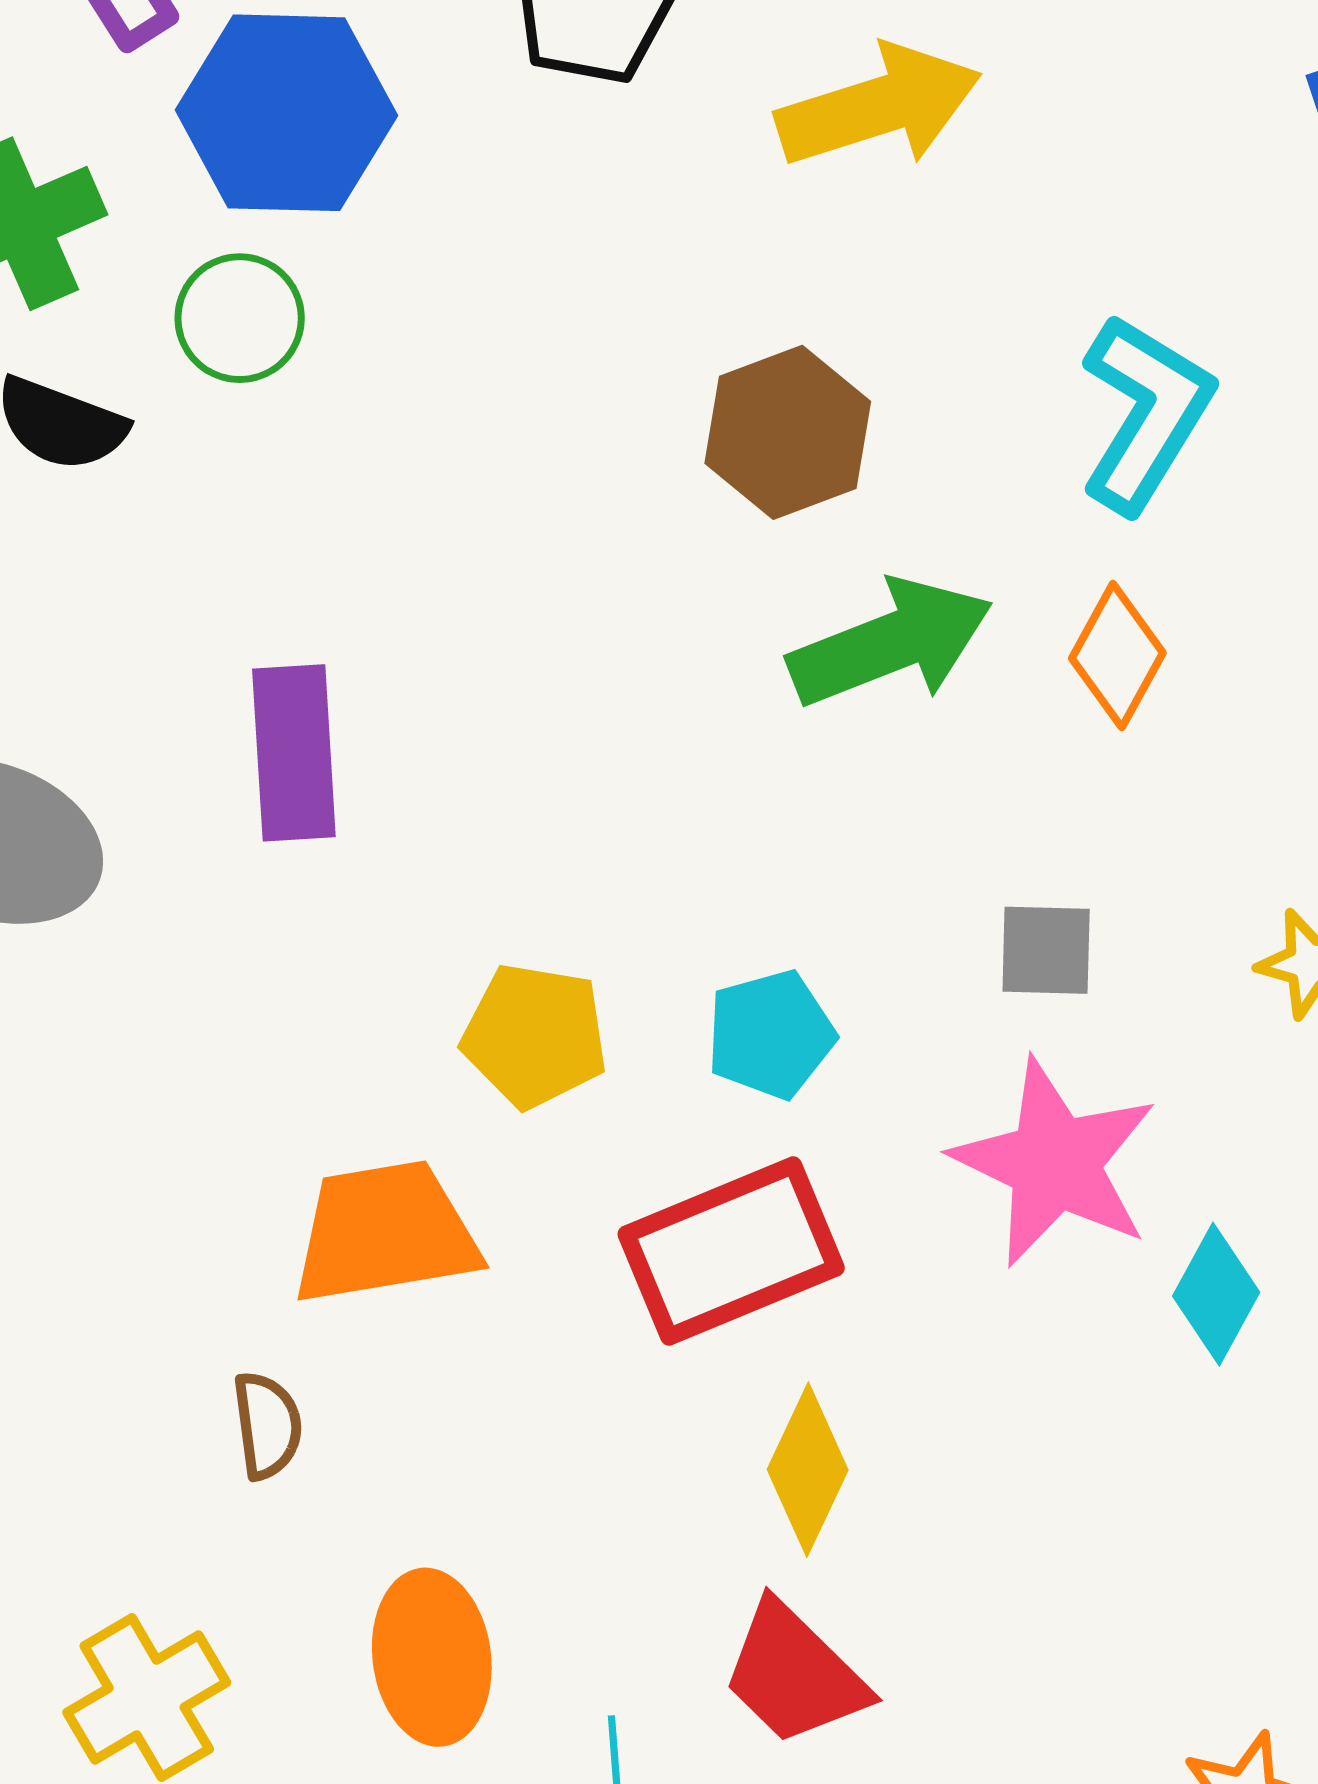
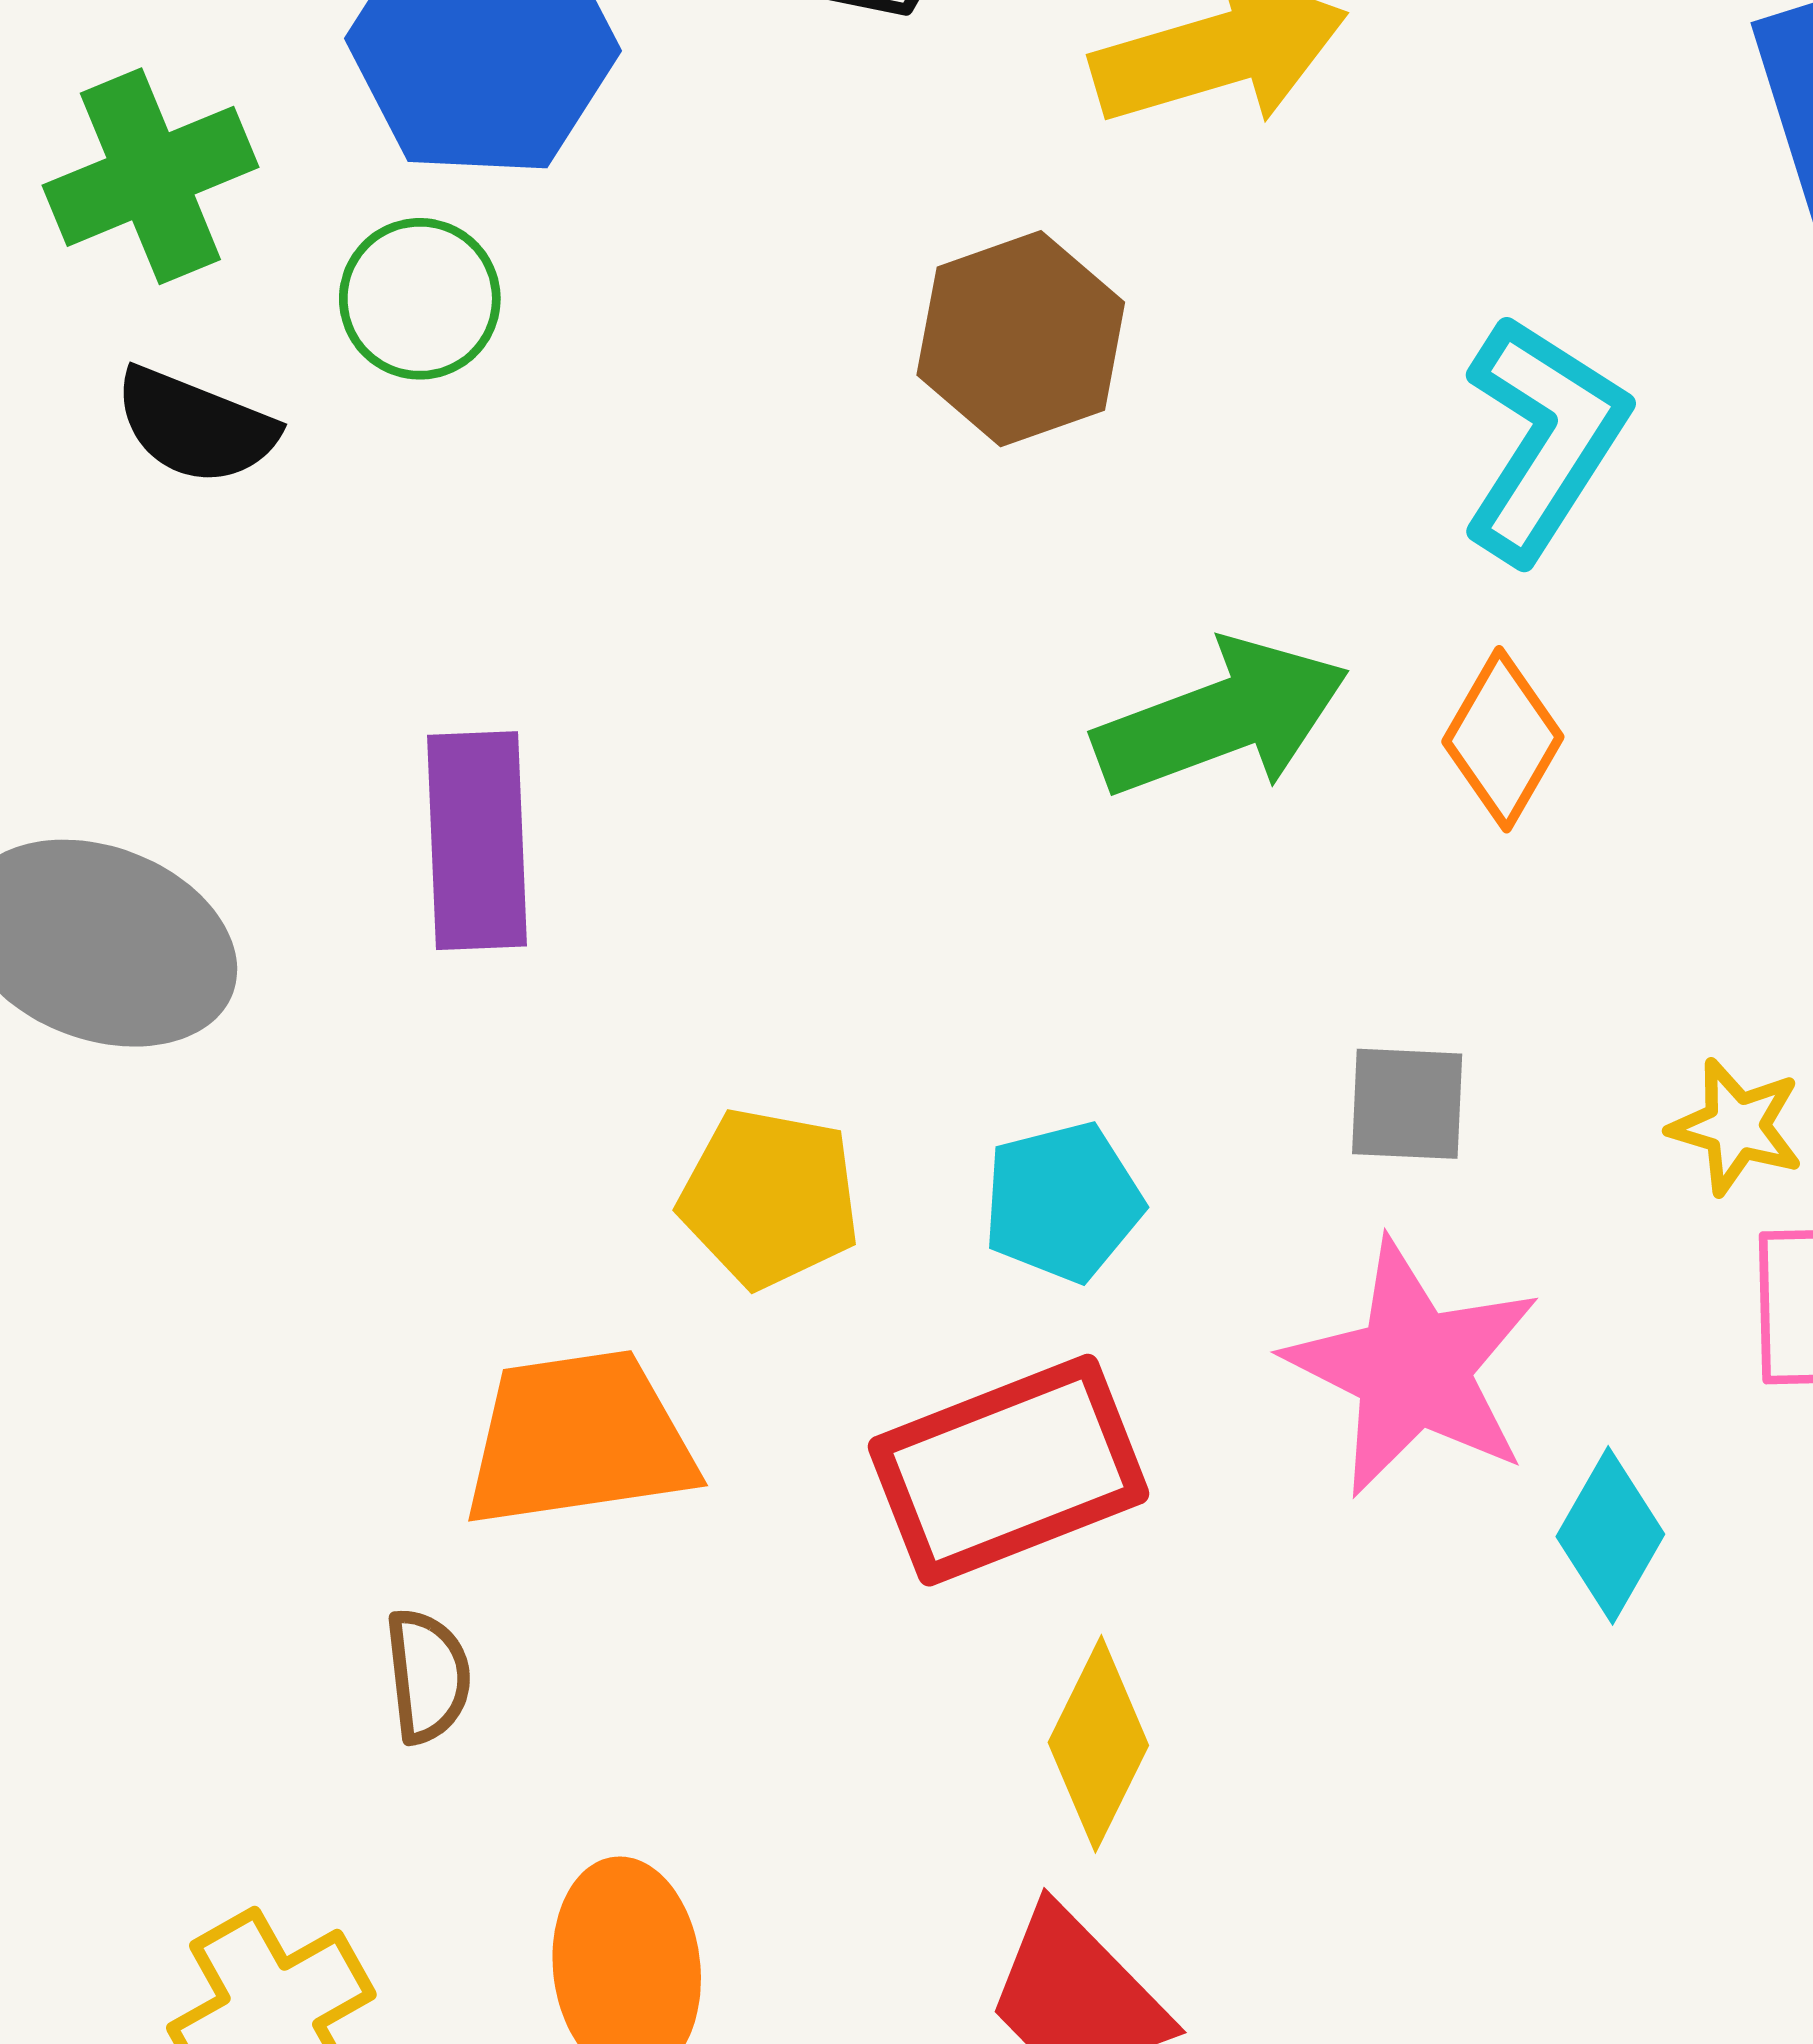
brown hexagon: (788, 432) -> (1021, 339), moved

